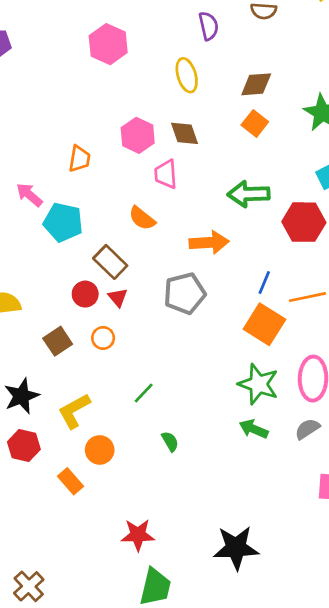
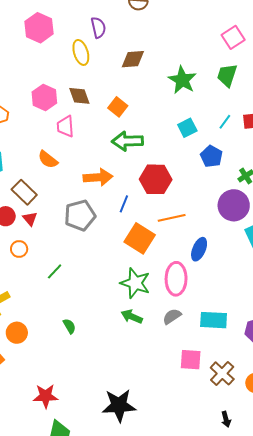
purple semicircle: (209, 26) -> (98, 27), moved
pink hexagon: (108, 44) -> (39, 28), moved
orange square: (255, 123) -> (118, 107), moved
red hexagon: (304, 222) -> (156, 179), moved
blue line: (264, 283) -> (124, 204), moved
green line: (144, 393) -> (55, 271), moved

